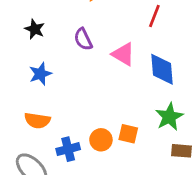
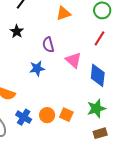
blue star: (40, 74) -> (37, 68), moved
blue cross: (68, 149) -> (24, 117), turned 35
brown rectangle: (182, 151) -> (100, 133), turned -32

